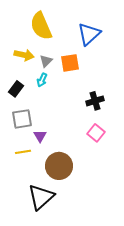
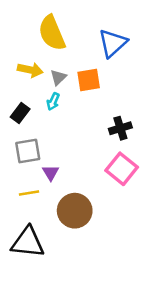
pink square: (96, 133) -> (122, 169), size x1.4
black triangle: (41, 197) -> (28, 242), moved, turned 48

